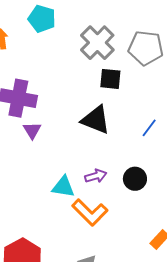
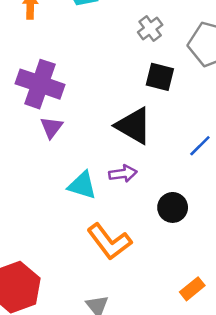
gray cross: (97, 43) -> (150, 28), size x0.6
purple arrow: (96, 176) -> (123, 174), moved
cyan triangle: (63, 187) -> (82, 185), moved

